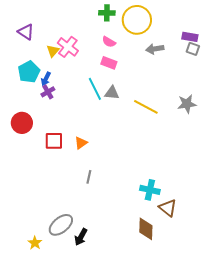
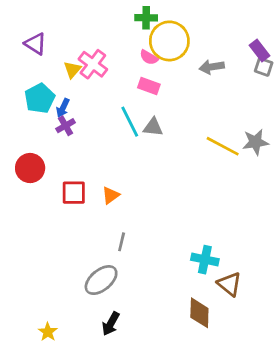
yellow circle: (137, 20) -> (169, 41), moved
purple rectangle: (190, 37) -> (260, 51), turned 42
yellow line: (146, 107) -> (223, 146), moved
gray ellipse: (61, 225) -> (101, 280), moved

